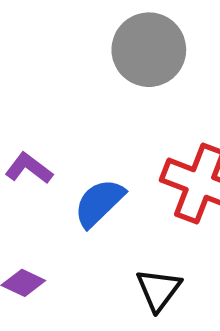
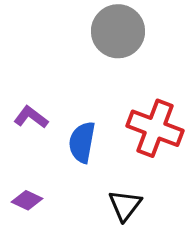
blue semicircle: (99, 203) -> (82, 142), turned -36

